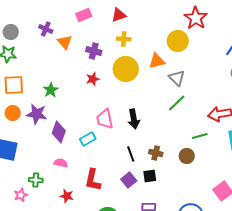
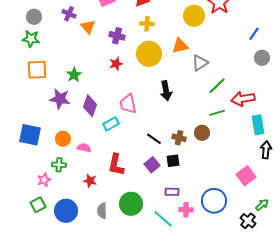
yellow circle: (178, 41) -> (194, 16), moved
gray triangle: (177, 78) -> (200, 63), turned 42
green line: (177, 103) -> (217, 86), moved
orange circle: (13, 113) -> (63, 139), moved
black arrow: (134, 119) -> (166, 91), moved
purple diamond: (59, 132) -> (90, 106), moved
green line: (200, 136) -> (217, 113), moved
black line: (131, 154) -> (154, 139), turned -35
brown circle: (187, 156) -> (202, 133), moved

